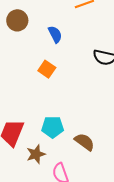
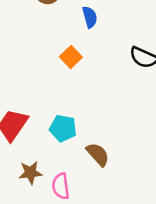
brown star: (36, 154) -> (30, 173), moved

